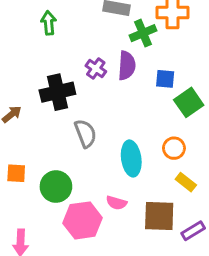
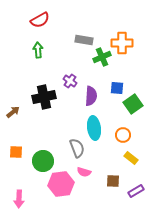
purple semicircle: (127, 66) -> (91, 96), moved
gray semicircle: (85, 133) -> (77, 148), moved
cyan ellipse: (131, 158) -> (94, 128), moved
brown square: (159, 216) -> (113, 181), size x0.6

